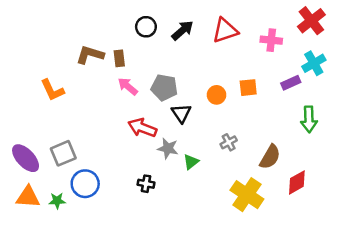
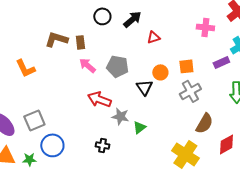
red triangle: (225, 30) -> (153, 37), moved, size x0.6
black triangle: (181, 113) -> (144, 87), moved
gray cross: (229, 142) -> (190, 91), moved, size x1.5

